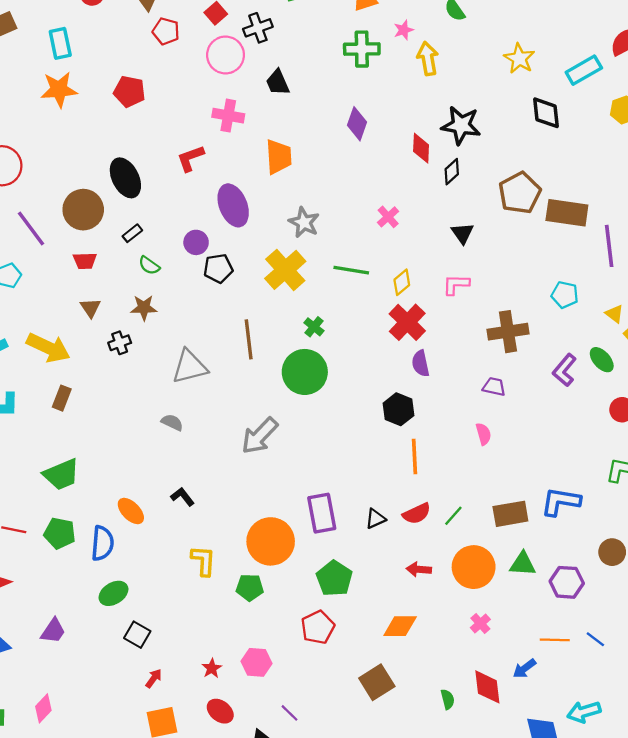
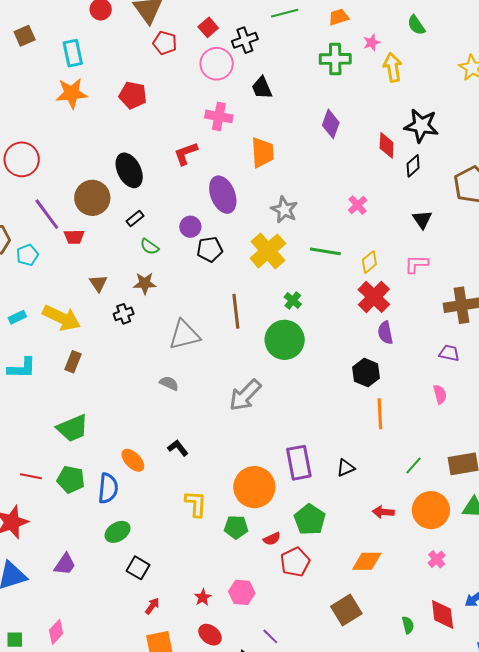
red trapezoid: (85, 261) -> (74, 237), moved
red semicircle: (417, 514) -> (272, 539), moved, size x0.7

